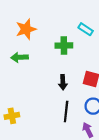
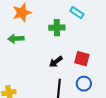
black arrow: (63, 82) -> (56, 62), turned 56

